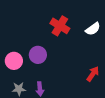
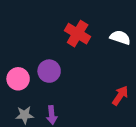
white semicircle: (93, 29) -> (120, 37), turned -126

